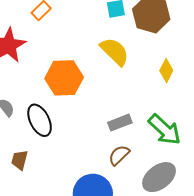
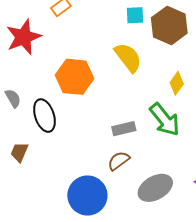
green arrow: (165, 130) -> (165, 120), moved

